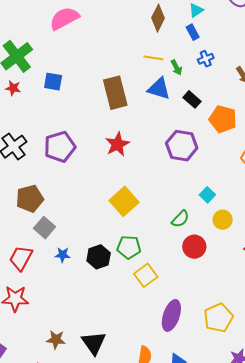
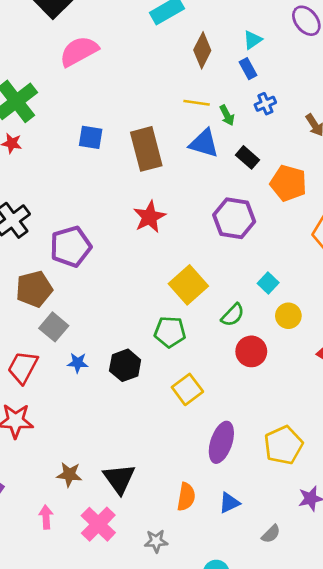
blue square: (53, 82) -> (91, 137), moved
purple pentagon: (60, 147) -> (71, 247), moved
yellow square: (124, 201) -> (188, 285), moved
green pentagon: (129, 247) -> (170, 332), moved

